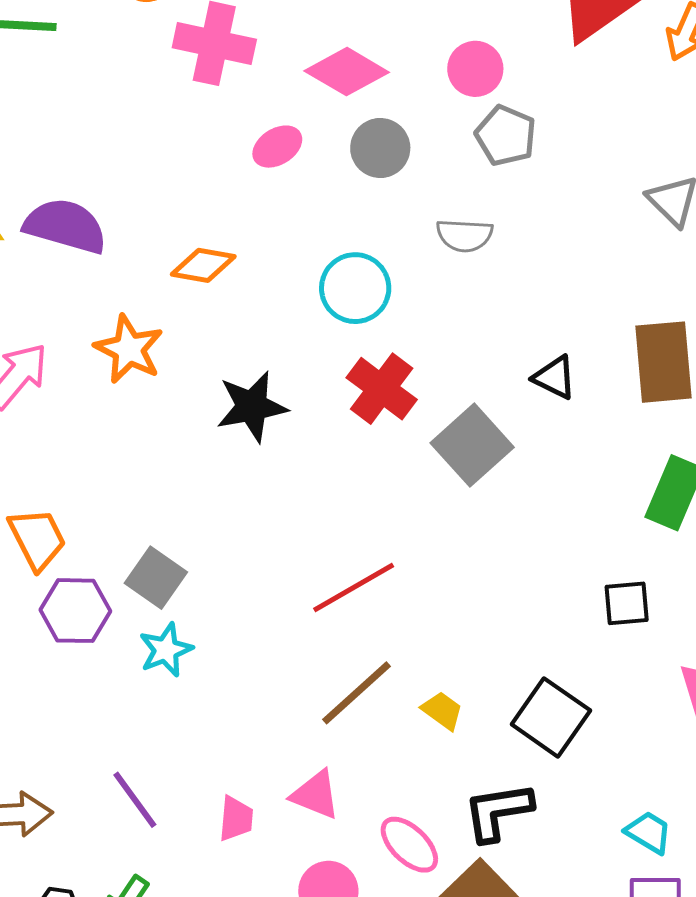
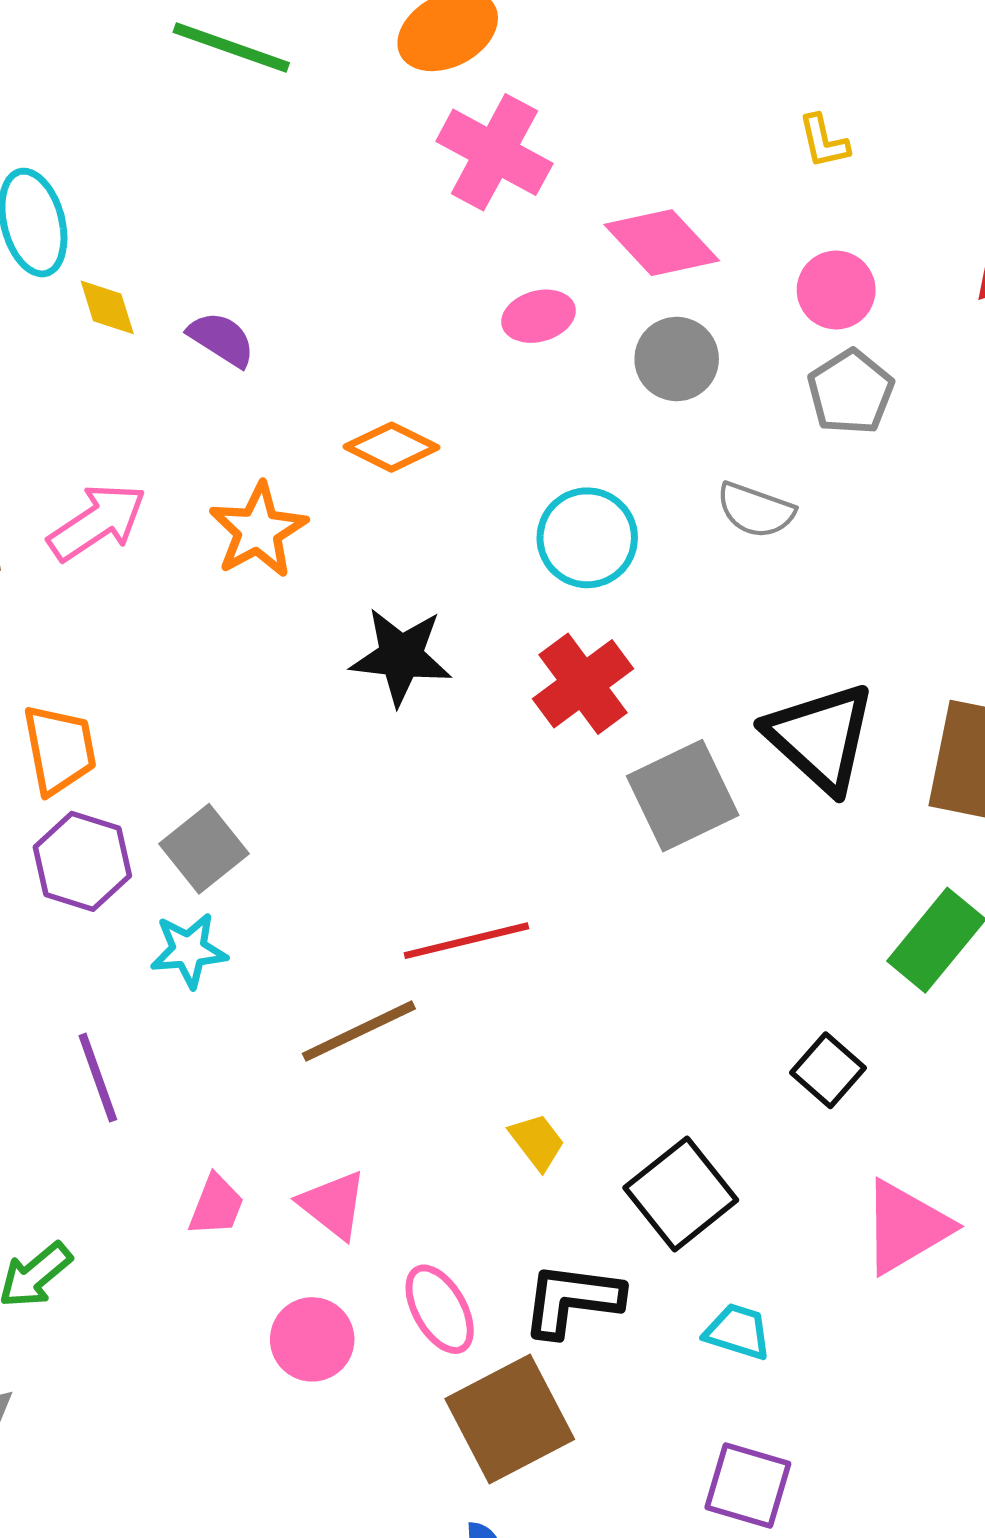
purple semicircle: (65, 226) -> (221, 339), size x0.6
black triangle: (555, 377) -> (820, 737), size x1.8
black square: (627, 603) -> (828, 1070), turned 30
brown line: (356, 693) -> (359, 1031), moved
purple line: (135, 800) -> (98, 1078), moved
cyan trapezoid: (649, 832) -> (738, 1332), moved, turned -30

